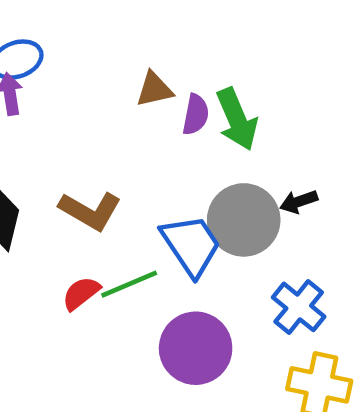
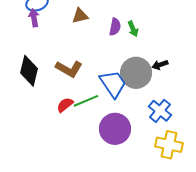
brown triangle: (154, 89) -> (80, 16), moved
green arrow: (237, 119) -> (133, 29), size x0.6

